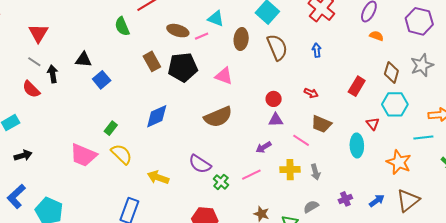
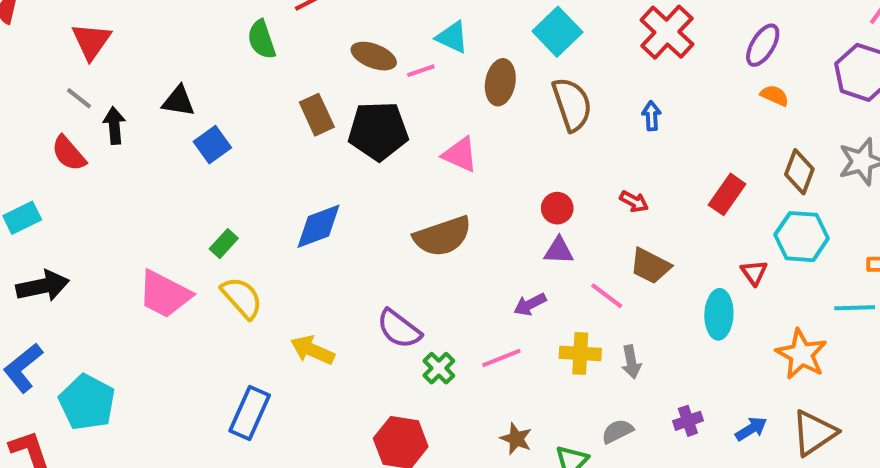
black arrow: (23, 155) -> (43, 286), size x1.4

